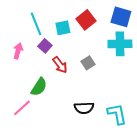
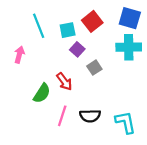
purple square: (45, 46) -> (77, 49), moved
red arrow: (60, 65) -> (64, 81), moved
pink line: (22, 108) -> (62, 116), moved, turned -30

